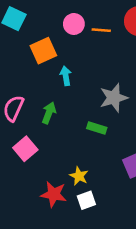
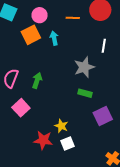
pink circle: (74, 24) -> (40, 15), moved
cyan arrow: (66, 76) -> (54, 38), moved
green rectangle: (97, 128) -> (85, 93), moved

